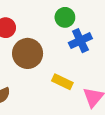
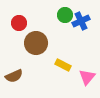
blue cross: (80, 41) -> (81, 21), moved

